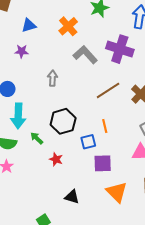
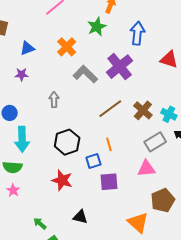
purple cross: (120, 49) -> (120, 67), turned 36
green arrow: (37, 138) -> (40, 223), moved
red star: (56, 159) -> (62, 180), size x1.5
orange triangle: (117, 192) -> (138, 223), moved

